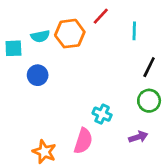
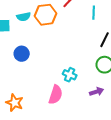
blue circle: (38, 75) -> (22, 54), moved
orange star: (44, 152) -> (15, 103), moved

